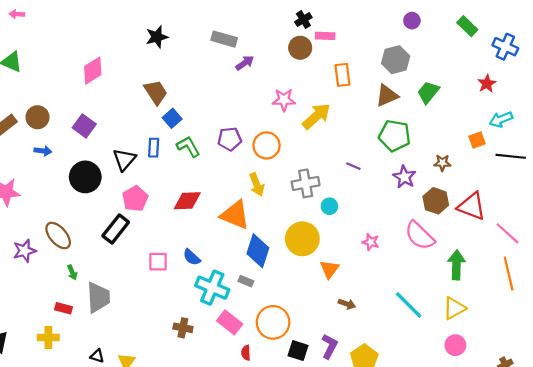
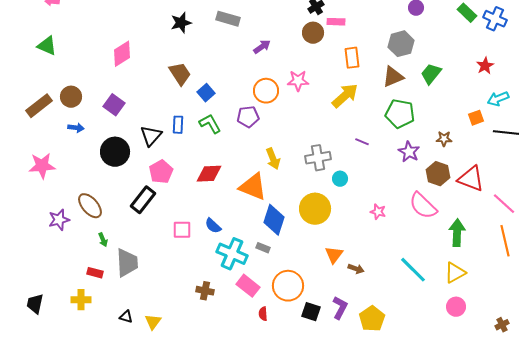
gray rectangle: (224, 39) -> (228, 19), moved
blue cross: (505, 47) -> (495, 19), moved
yellow arrow: (316, 116) -> (345, 96), moved
blue square: (172, 118) -> (206, 93), moved
orange circle: (267, 145) -> (266, 91), moved
orange triangle: (329, 269) -> (334, 255), moved

